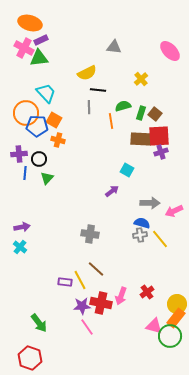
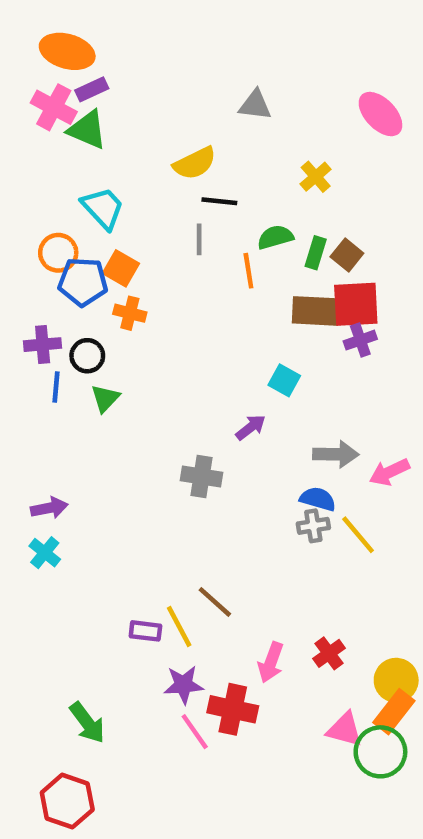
green triangle: (39, 58) -> (87, 130), turned 30
orange circle: (26, 113) -> (58, 253), size x0.7
gray cross: (90, 234) -> (201, 477), moved
red cross: (101, 303) -> (233, 709), moved

